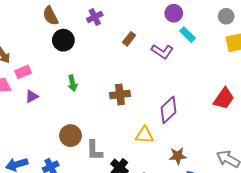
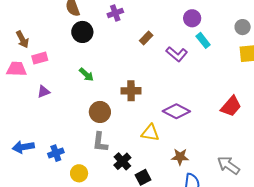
green arrow: (72, 83) -> (86, 75), turned -42
purple triangle: (32, 96) -> (44, 92), moved
purple diamond: (169, 110) -> (176, 111), turned 64
brown circle: (70, 136) -> (100, 112), moved

